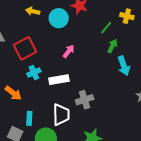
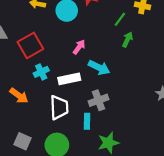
cyan arrow: (124, 66) -> (99, 68), moved, turned -42
white trapezoid: (61, 115) -> (59, 107), moved
cyan rectangle: (29, 118) -> (87, 121), moved

